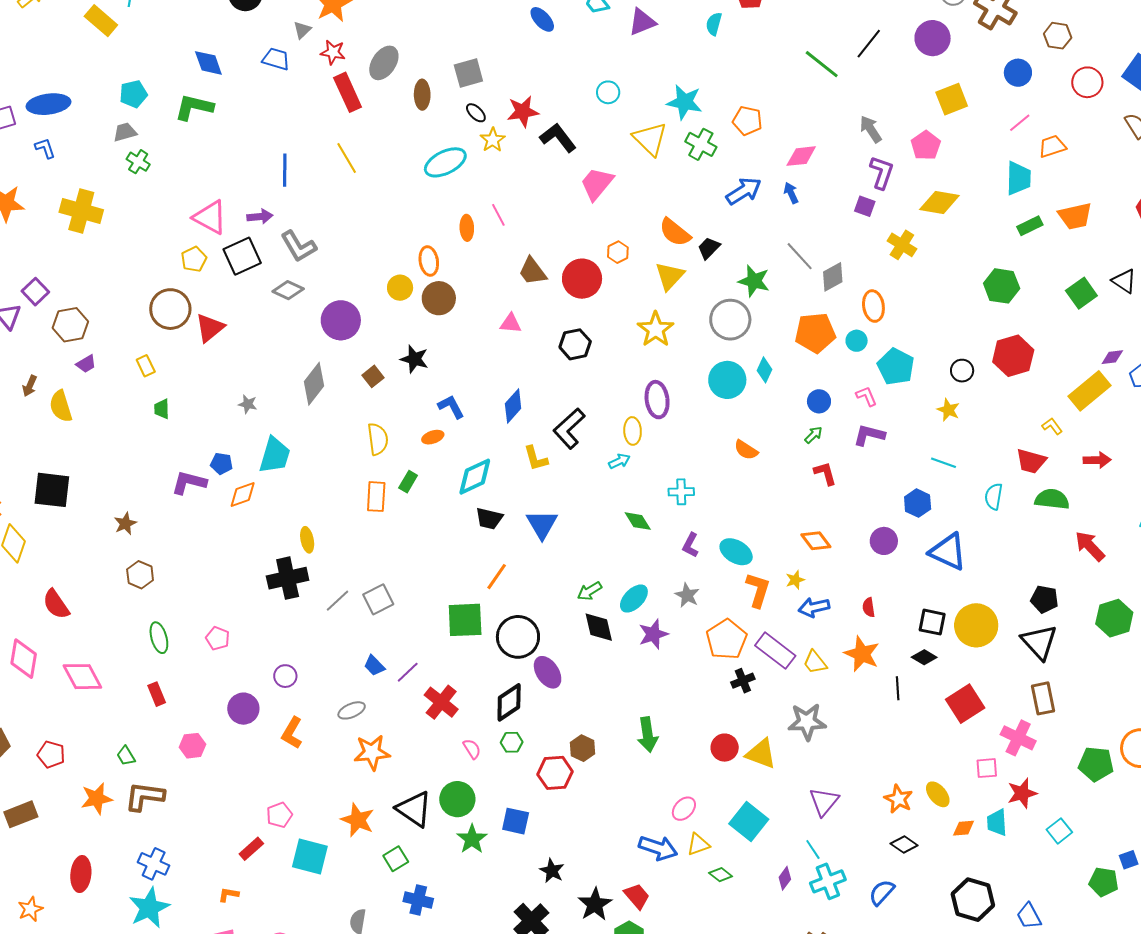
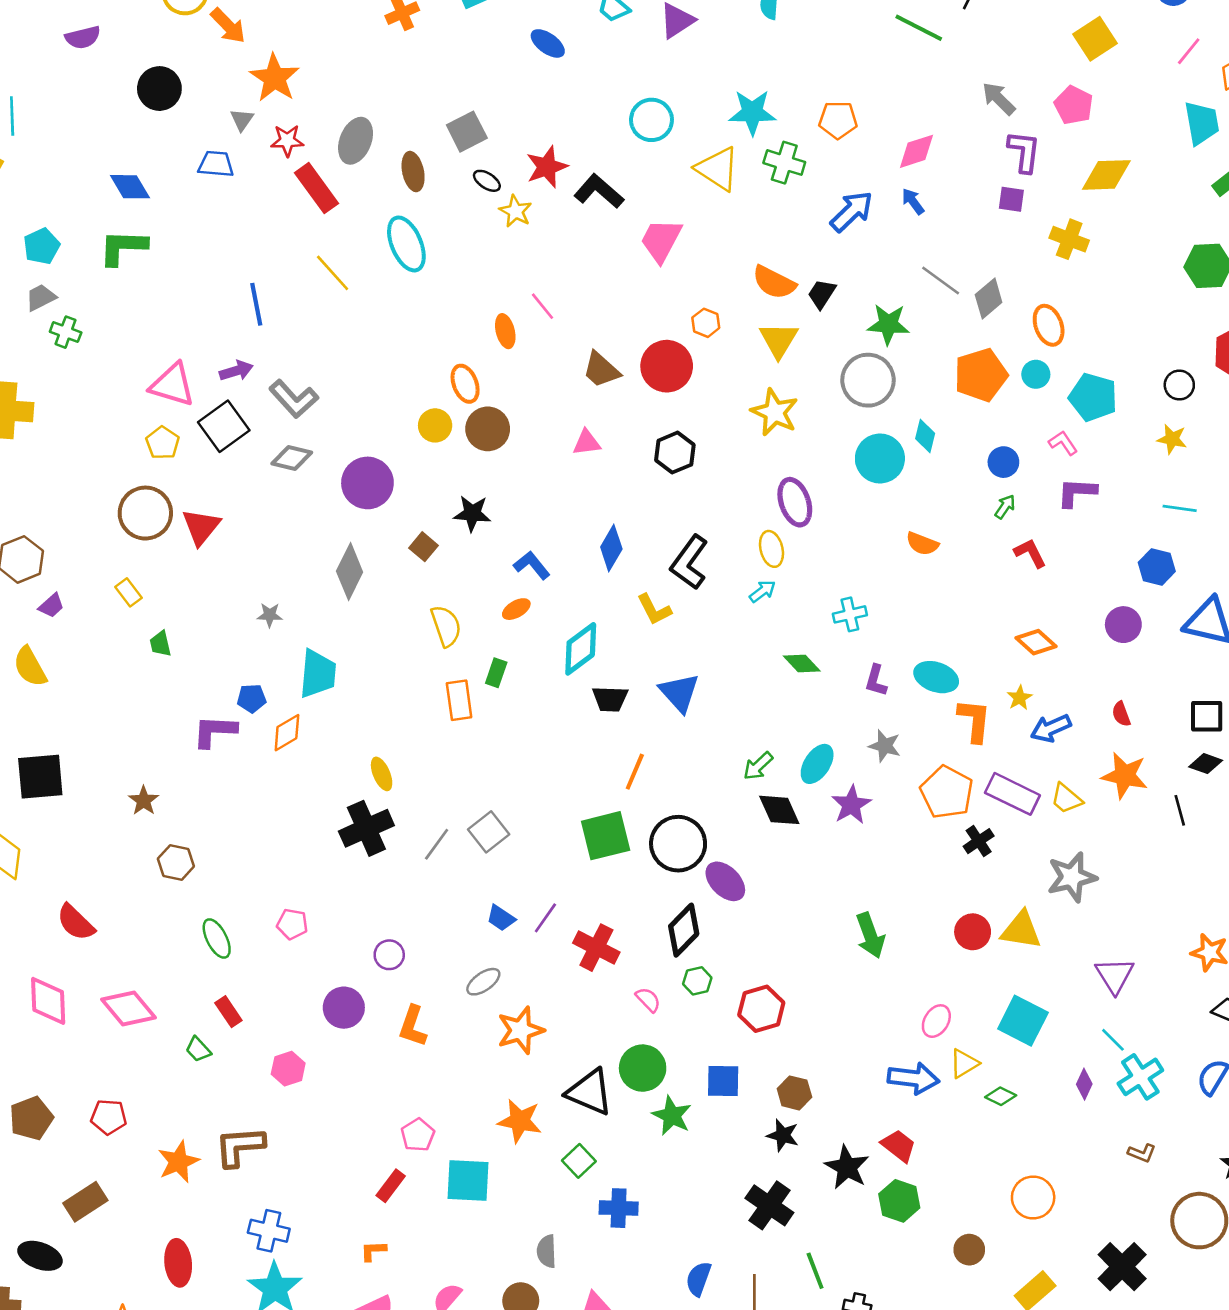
cyan circle: (608, 92) -> (651, 120), size x1.4
cyan ellipse: (445, 162) -> (406, 244), moved, turned -75
brown hexagon: (583, 748) -> (794, 1093), moved
green trapezoid: (126, 756) -> (198, 1049), moved

